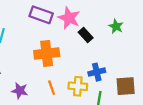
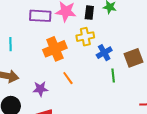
black rectangle: (86, 35) -> (89, 13), moved, turned 64
yellow cross: (78, 86) -> (85, 37), moved

